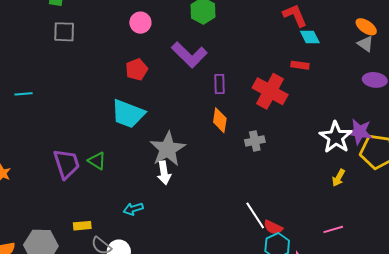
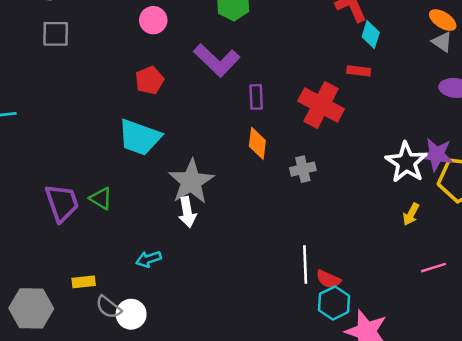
cyan diamond: (310, 37) -> (371, 35), turned 45
white line: (255, 215) -> (305, 264), turned 32
pink line: (333, 229) -> (433, 268), moved

